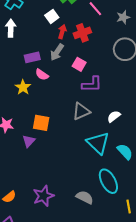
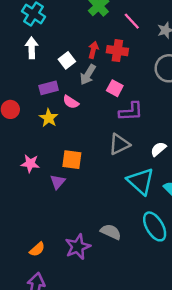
white square: (52, 16) -> (67, 60), moved
red cross: (82, 33) -> (117, 51), turned 30
purple rectangle: (32, 57) -> (49, 88), moved
gray semicircle: (85, 197) -> (111, 232), moved

